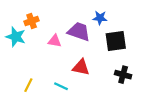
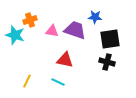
pink triangle: (55, 41) -> (52, 31), moved
red triangle: (81, 67) -> (65, 60), moved
black cross: (123, 75) -> (107, 62), moved

